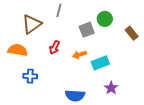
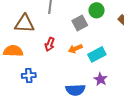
brown triangle: (32, 24) -> (24, 24), turned 45
purple star: (111, 88) -> (100, 79), moved

